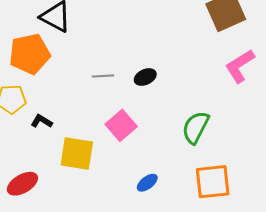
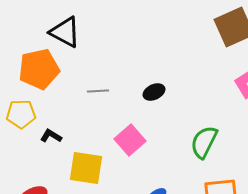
gray line: (103, 76) -> (98, 91), moved

